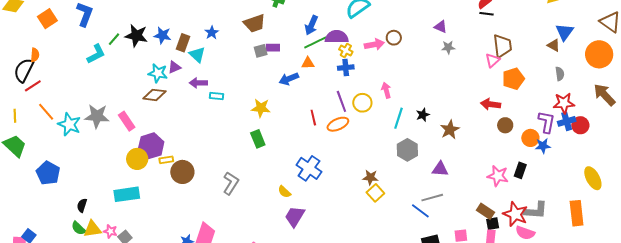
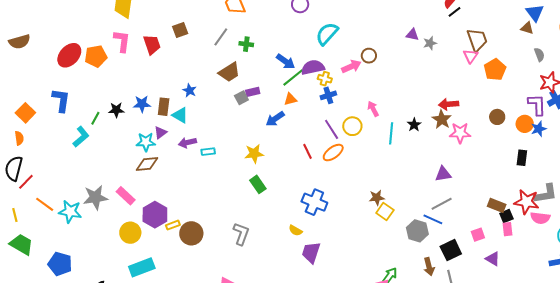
black line: (487, 14) -> (455, 12), turned -32
blue arrow: (311, 25) -> (286, 61), turned -66
black star: (136, 36) -> (116, 110), size x0.7
gray star: (448, 47) -> (430, 43), moved
orange semicircle: (35, 55) -> (19, 138), moved
red arrow: (491, 104) -> (449, 104), moved
brown star: (450, 130) -> (442, 119), moved
gray hexagon: (407, 150) -> (417, 231), moved
yellow circle: (137, 159) -> (130, 233), moved
pink star: (498, 176) -> (460, 133), moved

